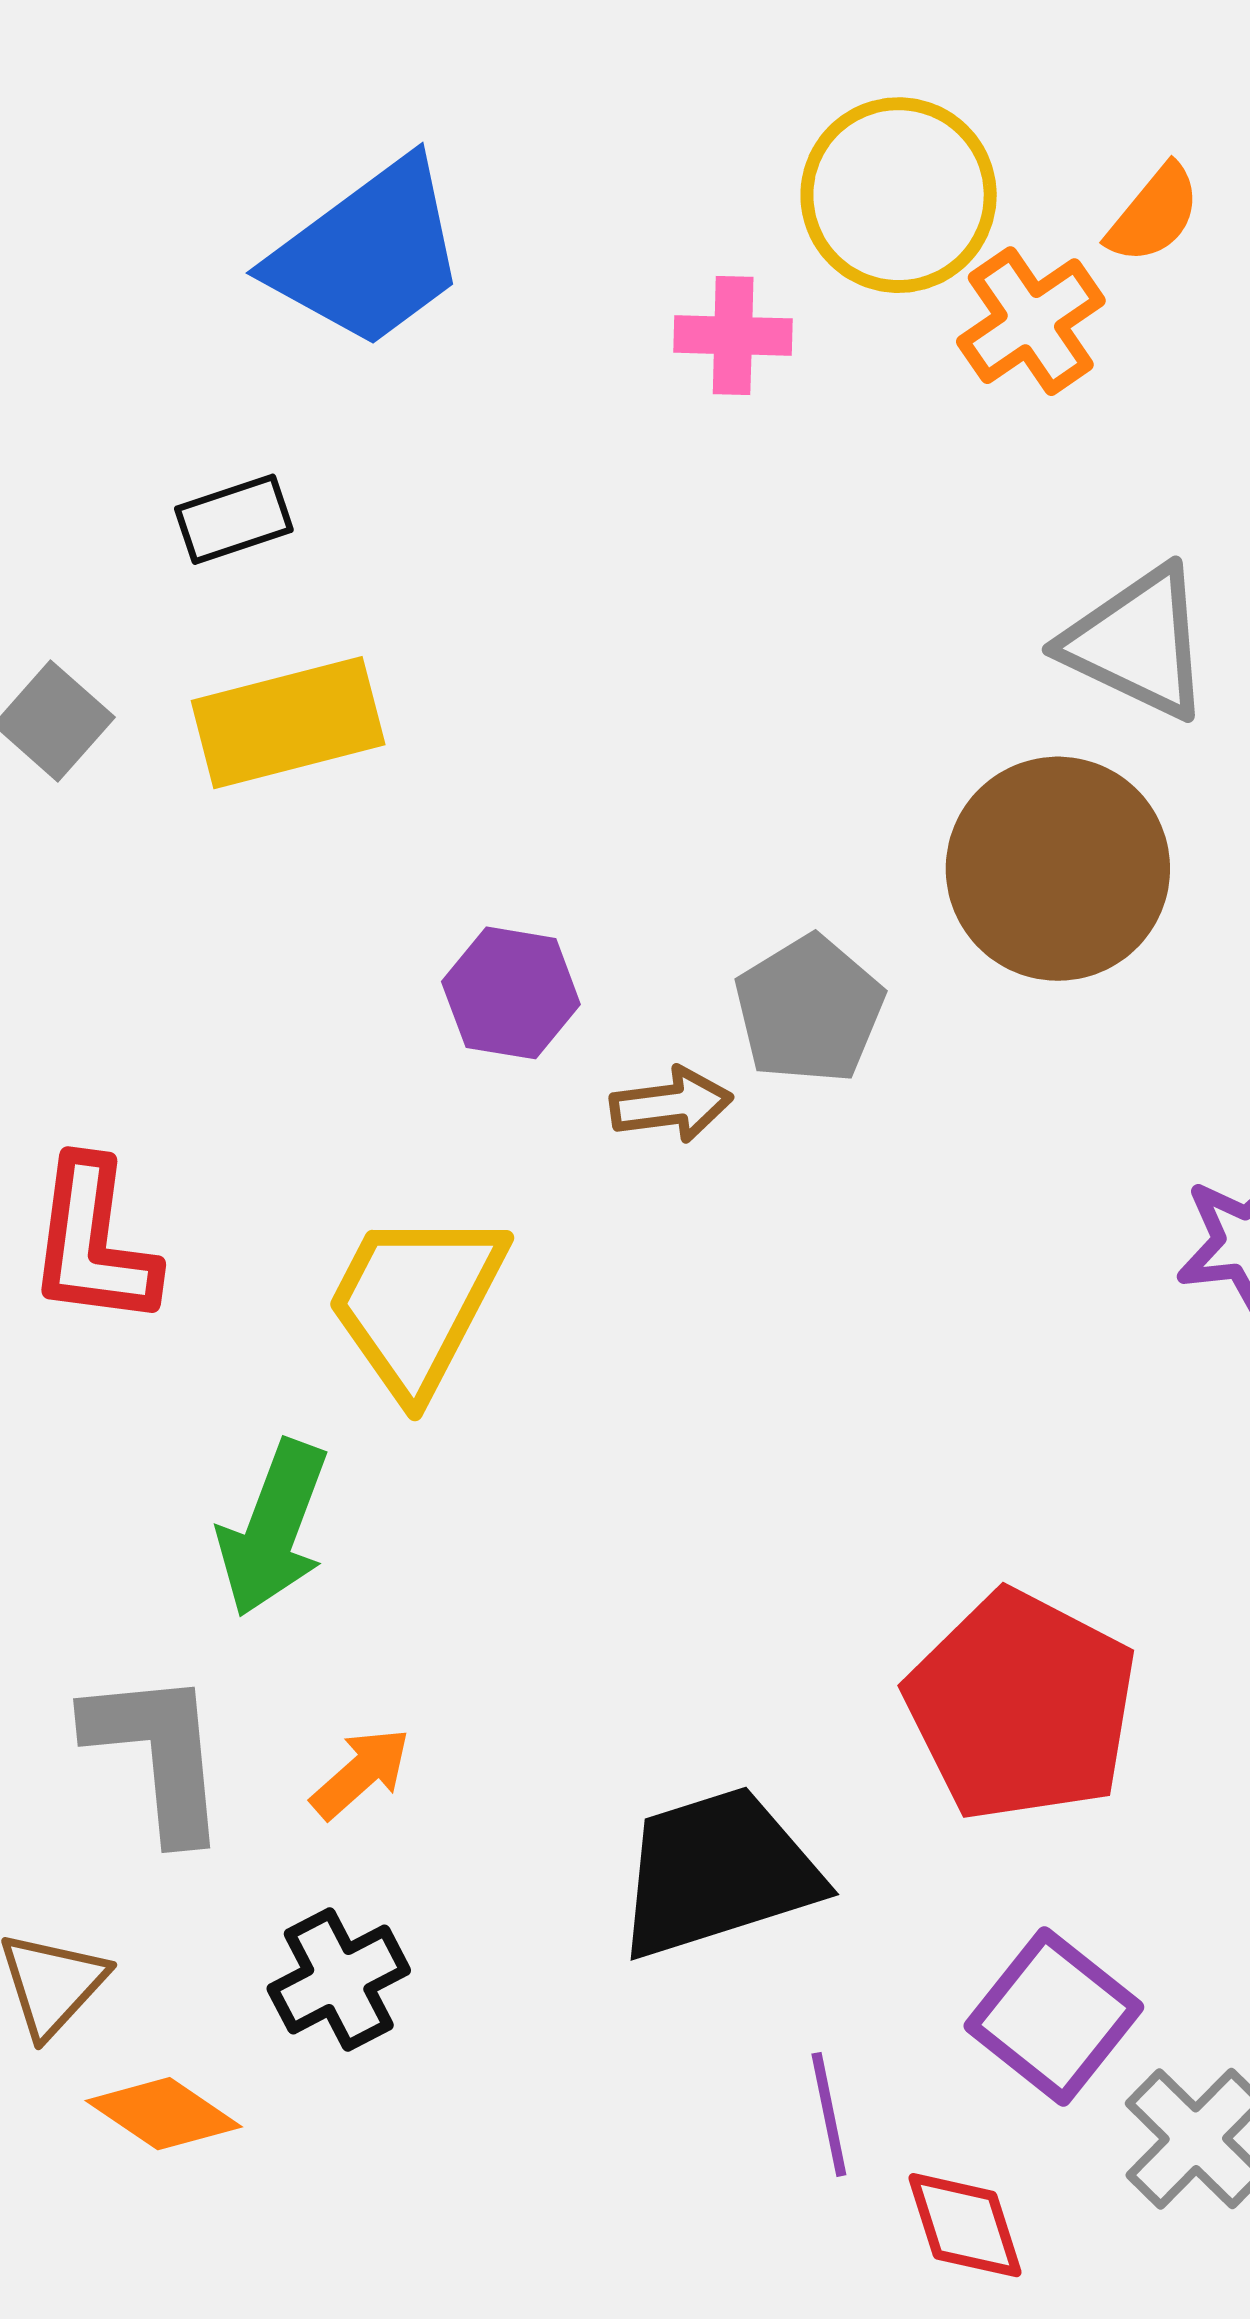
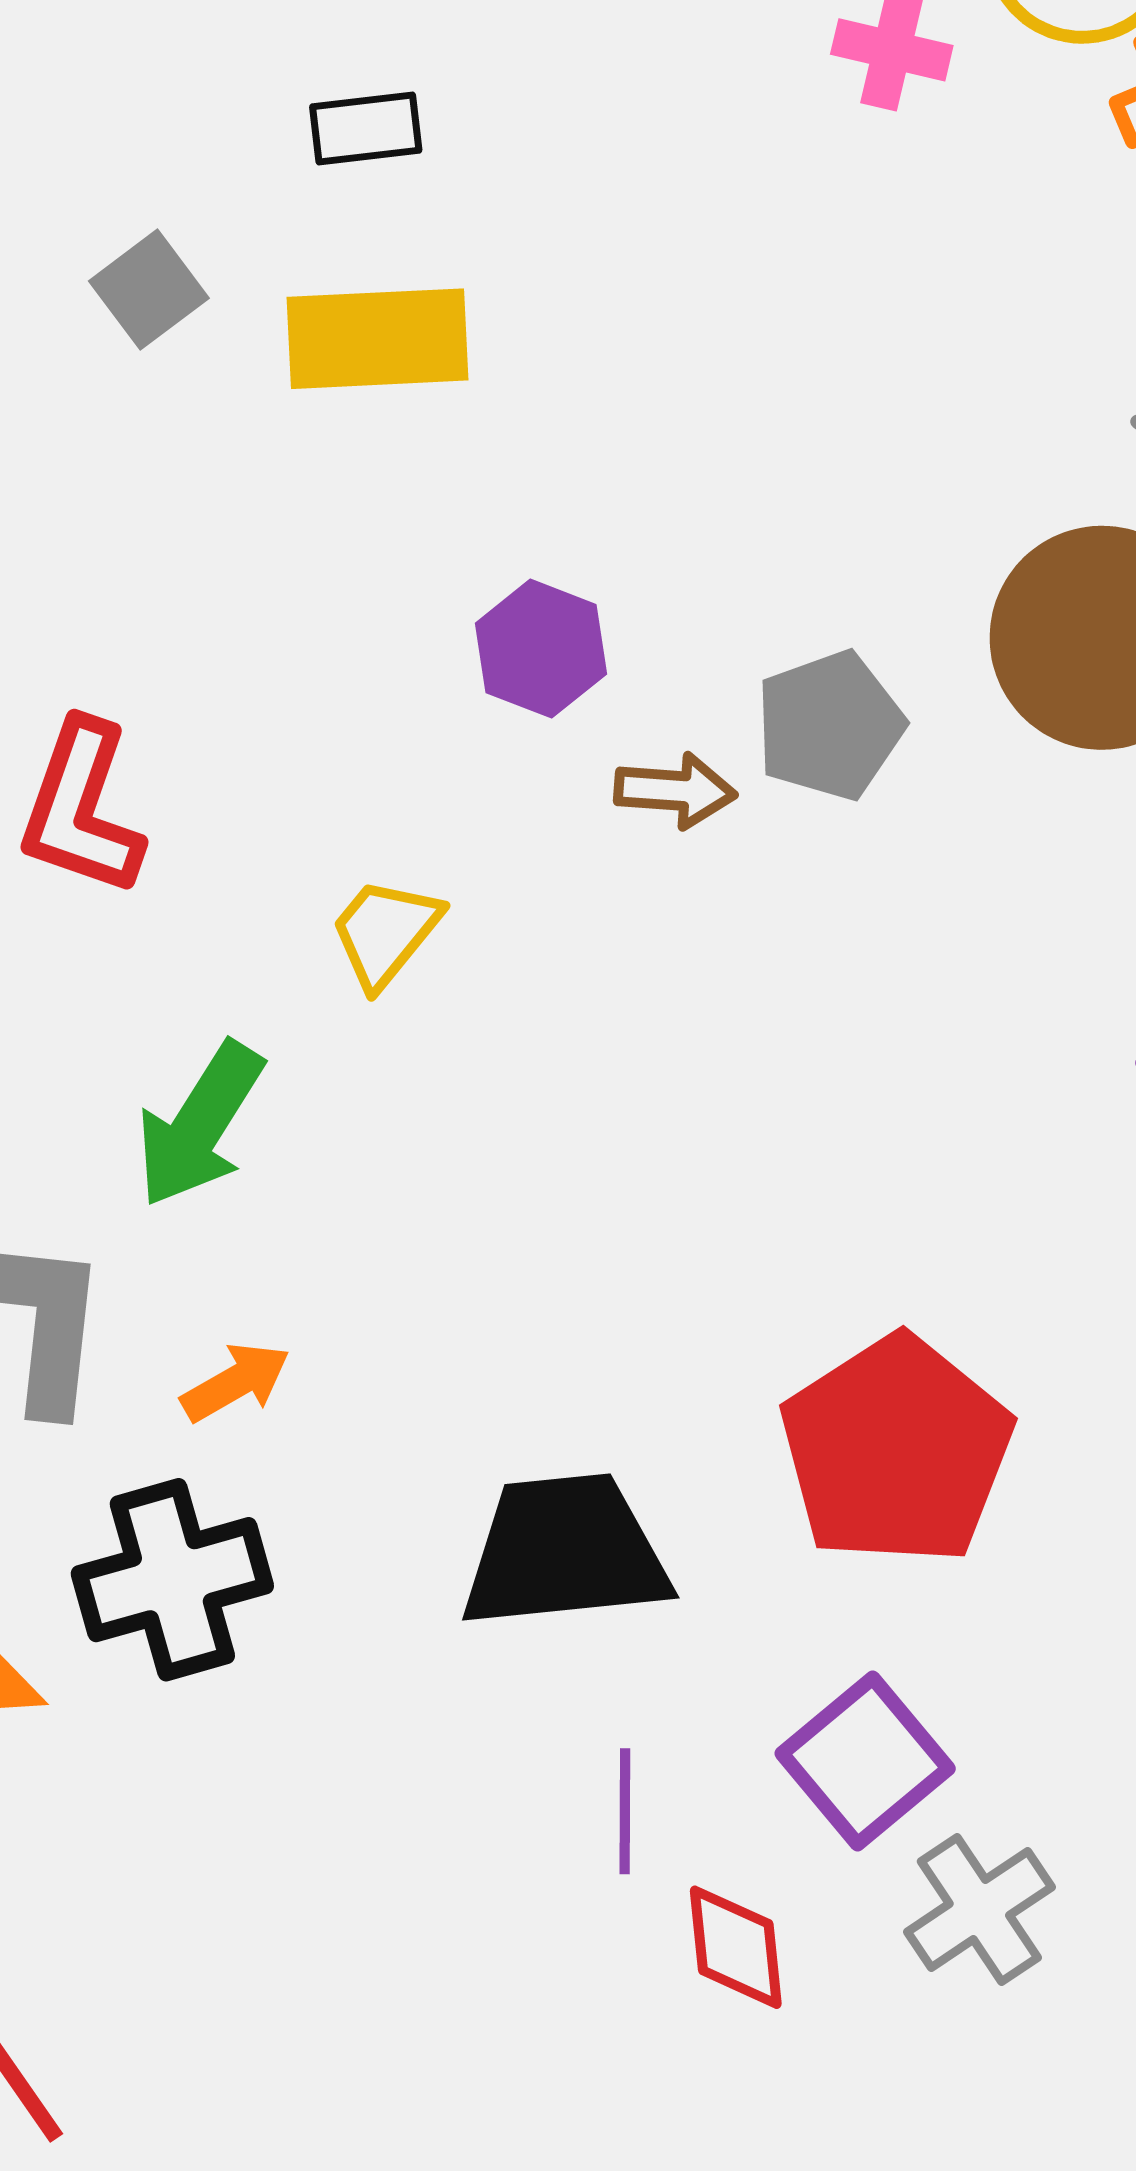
yellow trapezoid: (416, 1302) -> (385, 932), size x0.6
black cross: (339, 1980) -> (172, 1580), size x1.4

